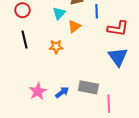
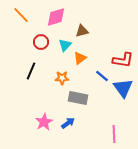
red circle: (22, 10) -> (41, 42), moved
blue line: (97, 11) -> (102, 76), moved, turned -48
black line: (25, 40) -> (31, 71), turned 36
gray rectangle: (88, 87) -> (78, 98), moved

